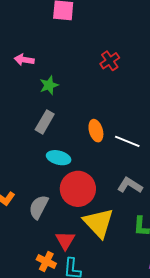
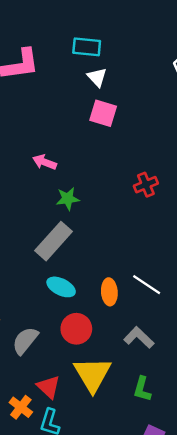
gray rectangle: (45, 122) -> (54, 241), size x1.4
orange ellipse: (96, 131) -> (109, 292), moved
red circle: (78, 189) -> (76, 329), size x0.7
red triangle: (65, 240) -> (48, 387), turned -30

